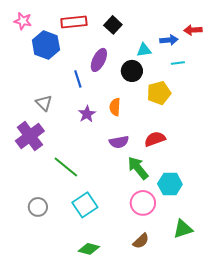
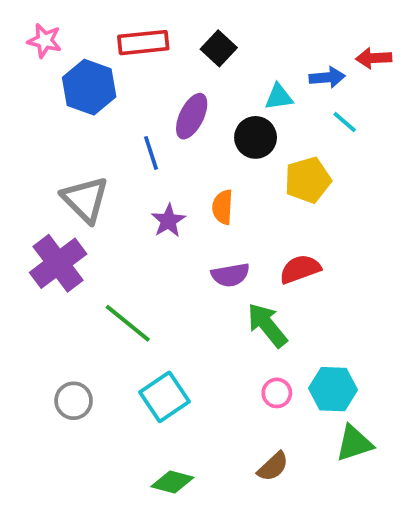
cyan line: (178, 63) -> (345, 122), turned 48
gray triangle: (44, 103) -> (85, 199), size x1.5
cyan hexagon: (170, 184) -> (333, 389), moved
pink circle: (143, 203) -> (277, 393), size x0.6

